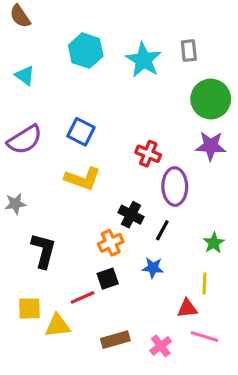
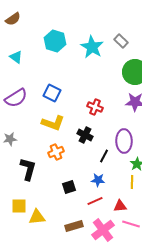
brown semicircle: (20, 16) -> (13, 19), turned -91
gray rectangle: (189, 51) -> (121, 41), turned -40
purple ellipse: (175, 187) -> (124, 141), moved
black cross: (131, 215) -> (85, 135), moved
orange cross: (111, 243) -> (56, 152), moved
yellow line: (204, 283) -> (132, 182), moved
red line: (83, 297) -> (95, 201), moved
pink cross: (161, 346) -> (103, 230), size x1.6

